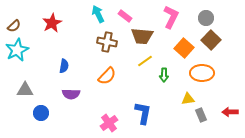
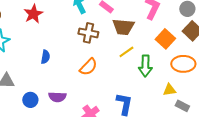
green arrow: (164, 75) -> (145, 66), size x1.5
purple semicircle: (71, 94) -> (57, 97), moved
blue circle: (41, 113) -> (30, 100), moved
gray rectangle: (201, 115) -> (182, 106), turned -40

